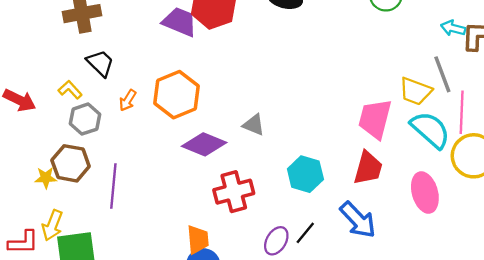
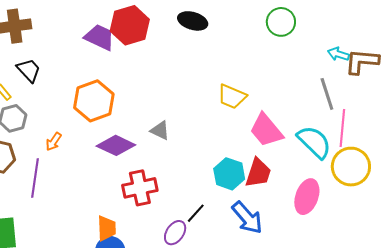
yellow trapezoid: (415, 91) -> (232, 96), moved
orange arrow: (128, 100) -> (54, 142), moved
pink trapezoid: (375, 119) -> (266, 130), turned -57
cyan hexagon: (305, 174) -> (229, 174), moved
pink ellipse: (425, 193) -> (307, 197), turned 32
black line: (305, 233) -> (196, 213), moved

